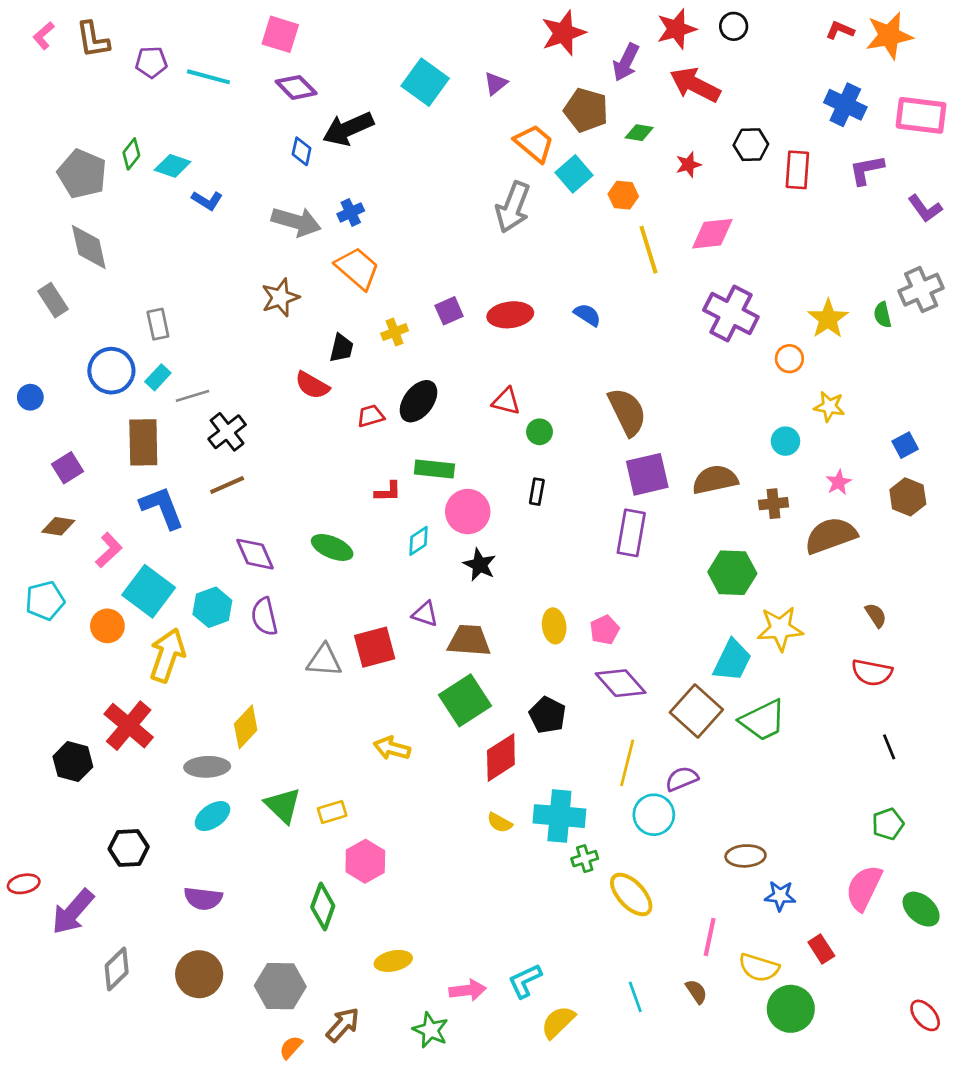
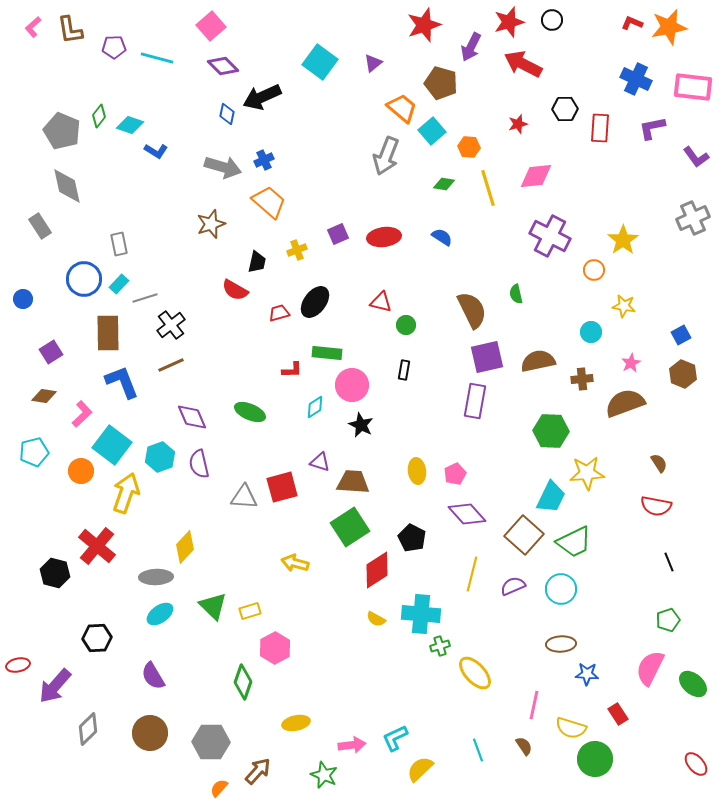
pink square: (280, 34) -> (211, 26), turned 32
green diamond: (639, 133) -> (444, 184), moved
green semicircle: (883, 315) -> (516, 294), moved
cyan circle: (654, 815) -> (561, 589), moved
purple semicircle: (203, 898) -> (153, 676), turned 52

